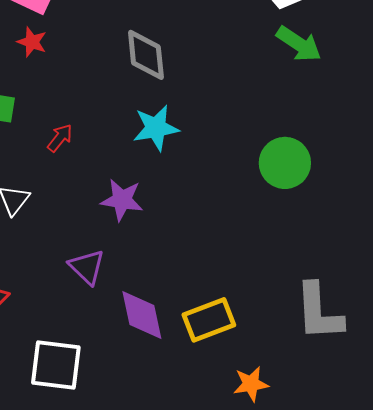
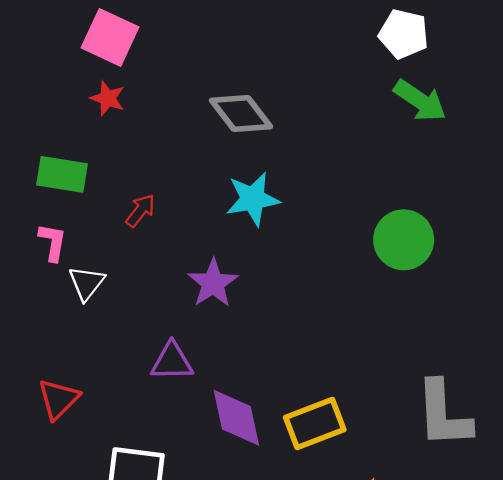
gray diamond: (146, 55) -> (241, 113), turned -32
purple star: (122, 200) -> (213, 283), turned 30
purple triangle: (87, 267) -> (172, 362), turned -45

